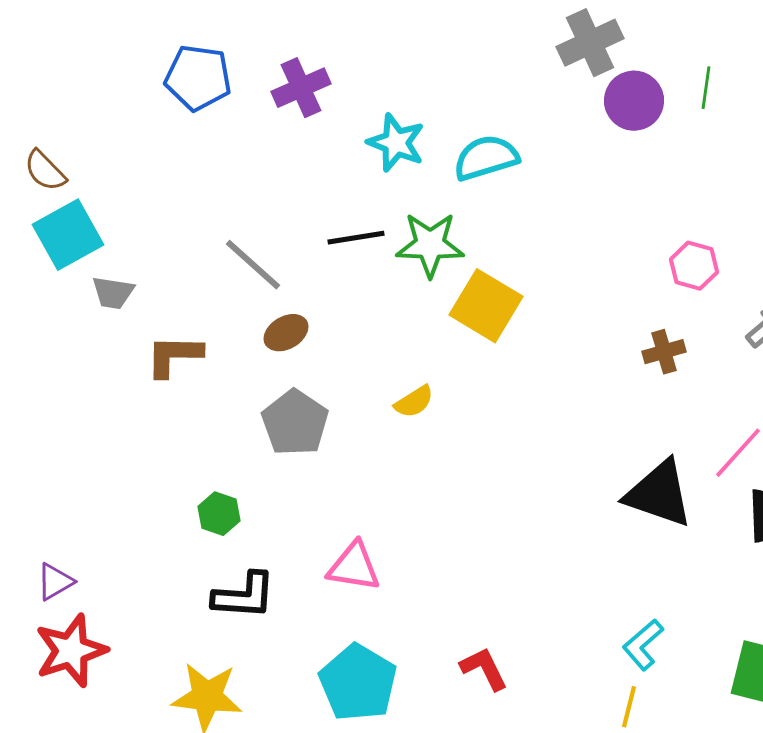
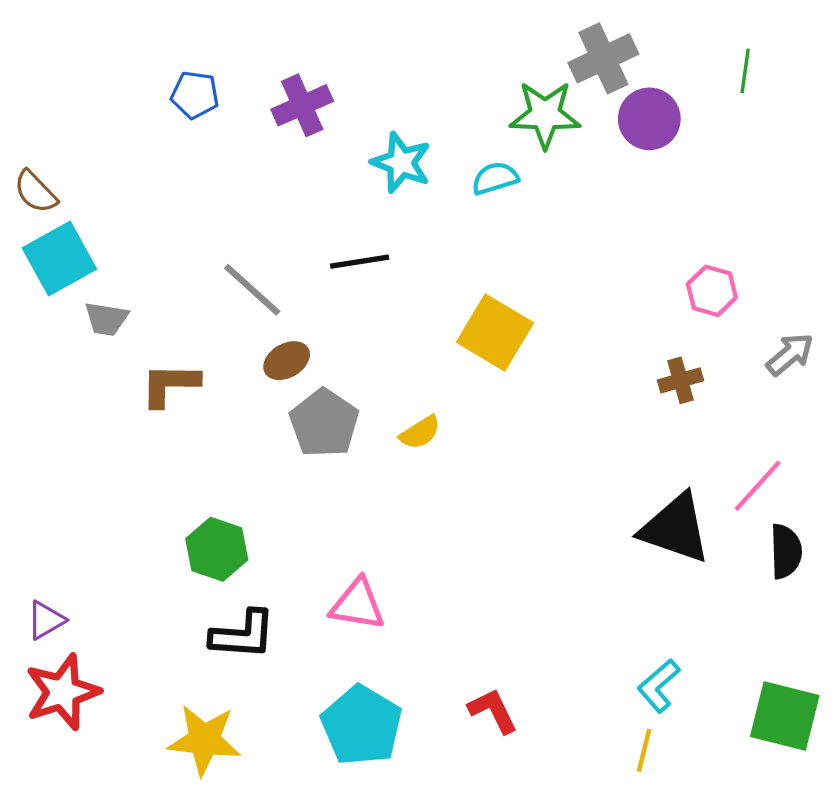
blue pentagon: (198, 78) -> (195, 95), size x0.7
green line: (706, 88) -> (745, 71), moved
cyan semicircle: (486, 158) -> (495, 178), size x0.7
green star: (430, 245) -> (545, 115), moved
gray pentagon: (295, 423) -> (324, 423), moved
green hexagon: (219, 514) -> (217, 549), size x1.4

